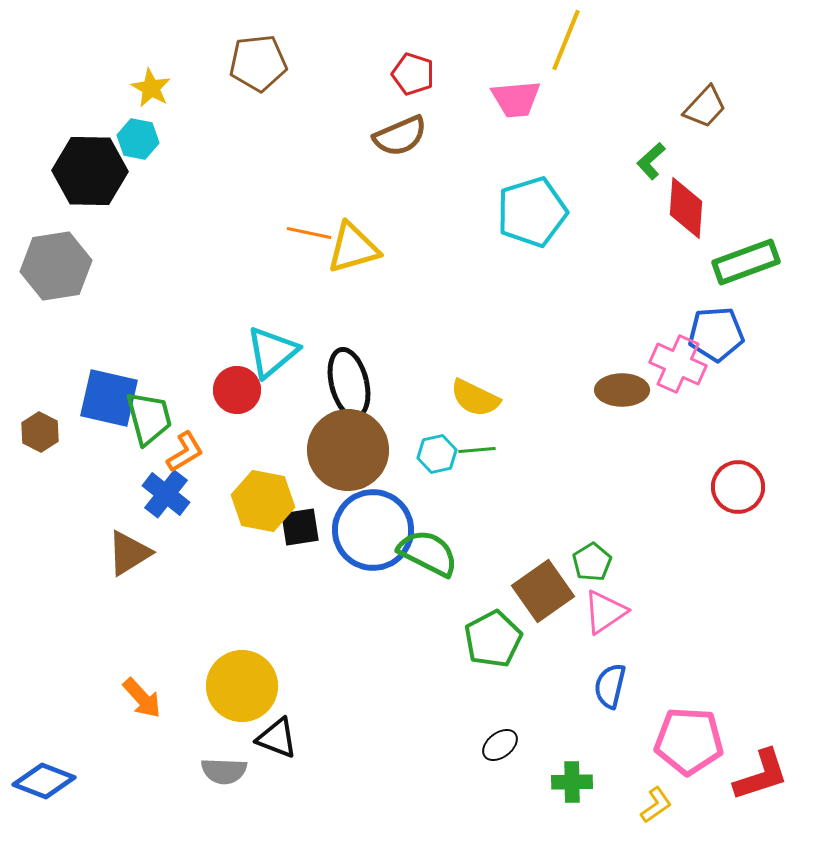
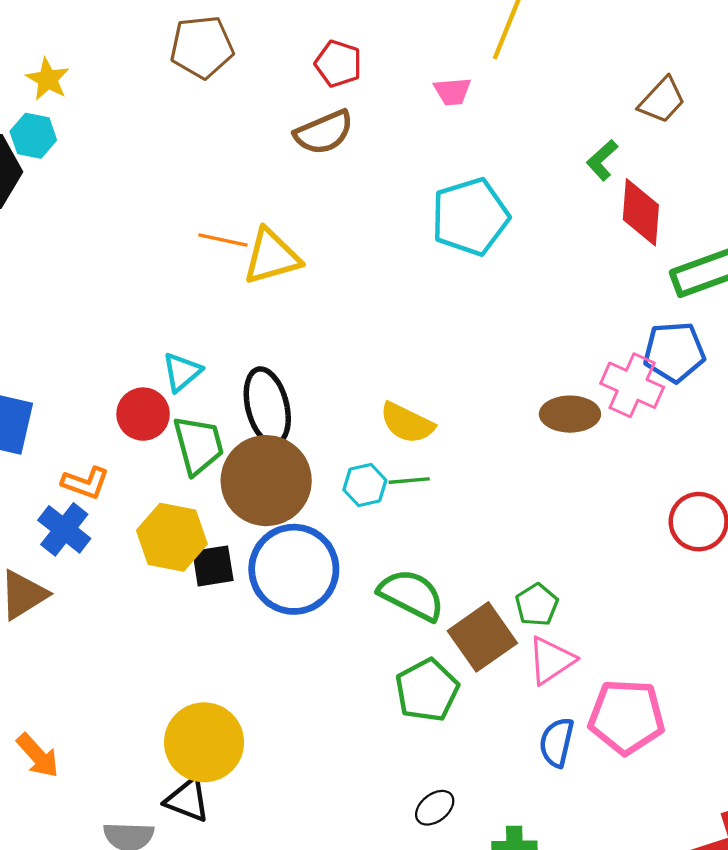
brown pentagon: (258, 63) -> (202, 47), moved
pink trapezoid: (516, 99) -> (452, 91), size x0.7
cyan triangle: (272, 352) -> (182, 372), size x0.7
green trapezoid: (149, 418) -> (198, 445), moved
orange L-shape: (185, 452) -> (85, 483), turned 51
green semicircle: (428, 553) -> (411, 595), moved
yellow circle: (242, 686) -> (204, 742), moved
pink pentagon: (689, 741) -> (627, 717), moved

